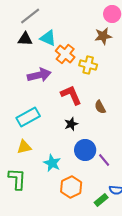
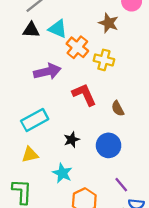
brown star: (103, 36) -> (109, 23), moved, turned 30
black star: (71, 124) -> (72, 140), moved
blue circle: (85, 150) -> (109, 145), moved
purple line: (104, 160) -> (121, 185), moved

